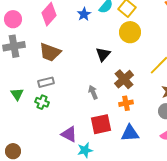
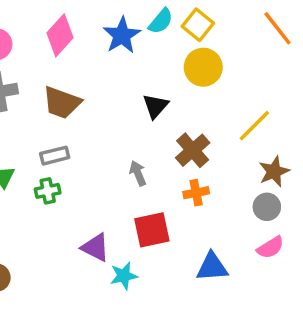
blue star: (84, 14) -> (122, 35), size x1.5
green cross: (42, 102) -> (48, 191), turned -32
blue triangle: (130, 133) -> (212, 267), moved

